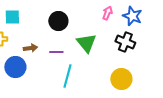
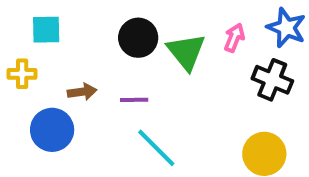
pink arrow: (107, 13) -> (234, 38), moved
green triangle: (86, 43) -> (186, 52), moved
cyan line: (67, 76) -> (156, 148), turned -60

